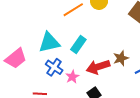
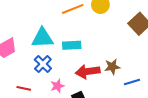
cyan rectangle: (78, 45) -> (72, 45), turned 42
pink star: (72, 77) -> (57, 86), moved

